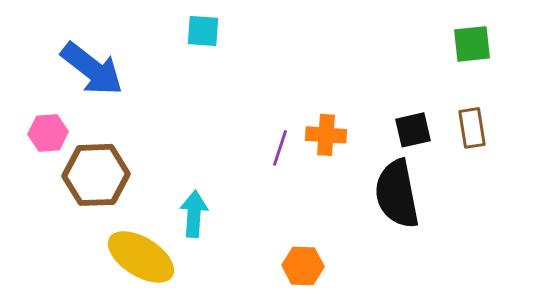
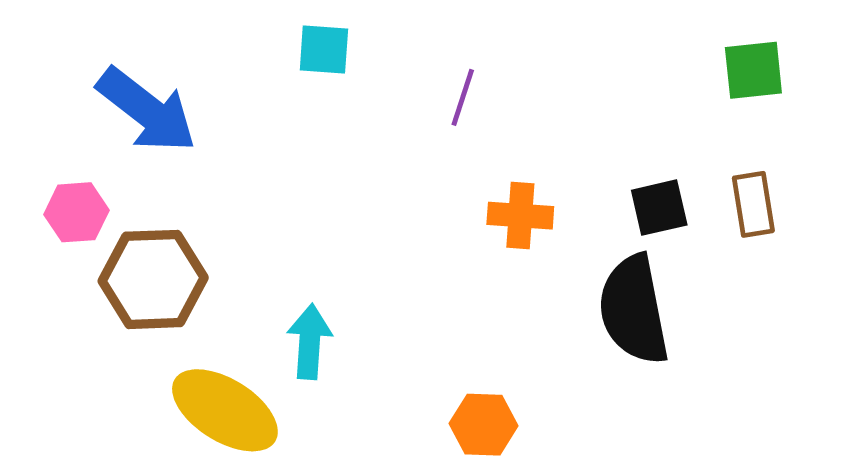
purple line: (280, 148) -> (463, 97), moved

